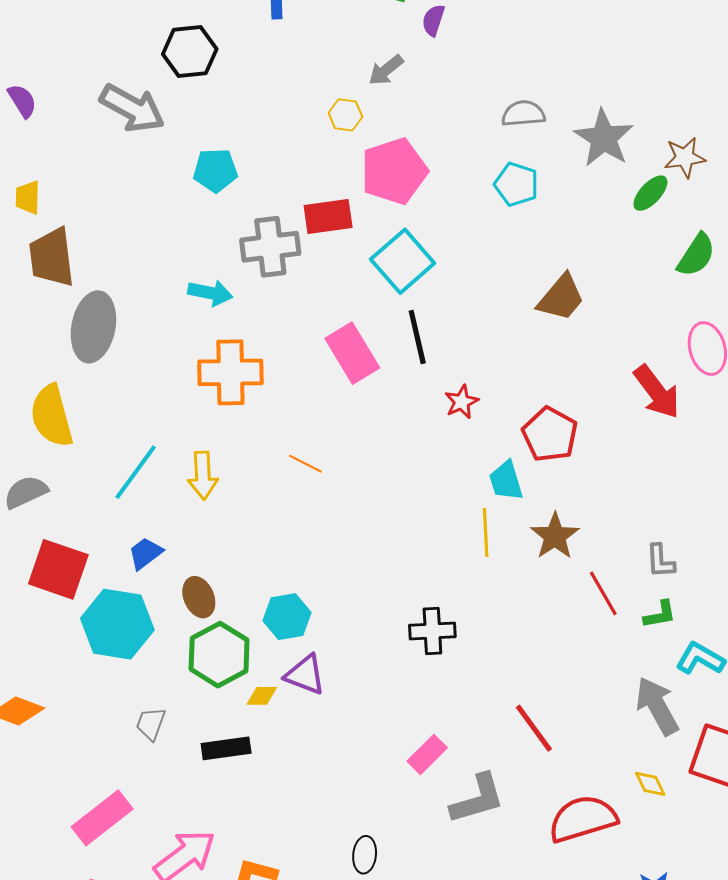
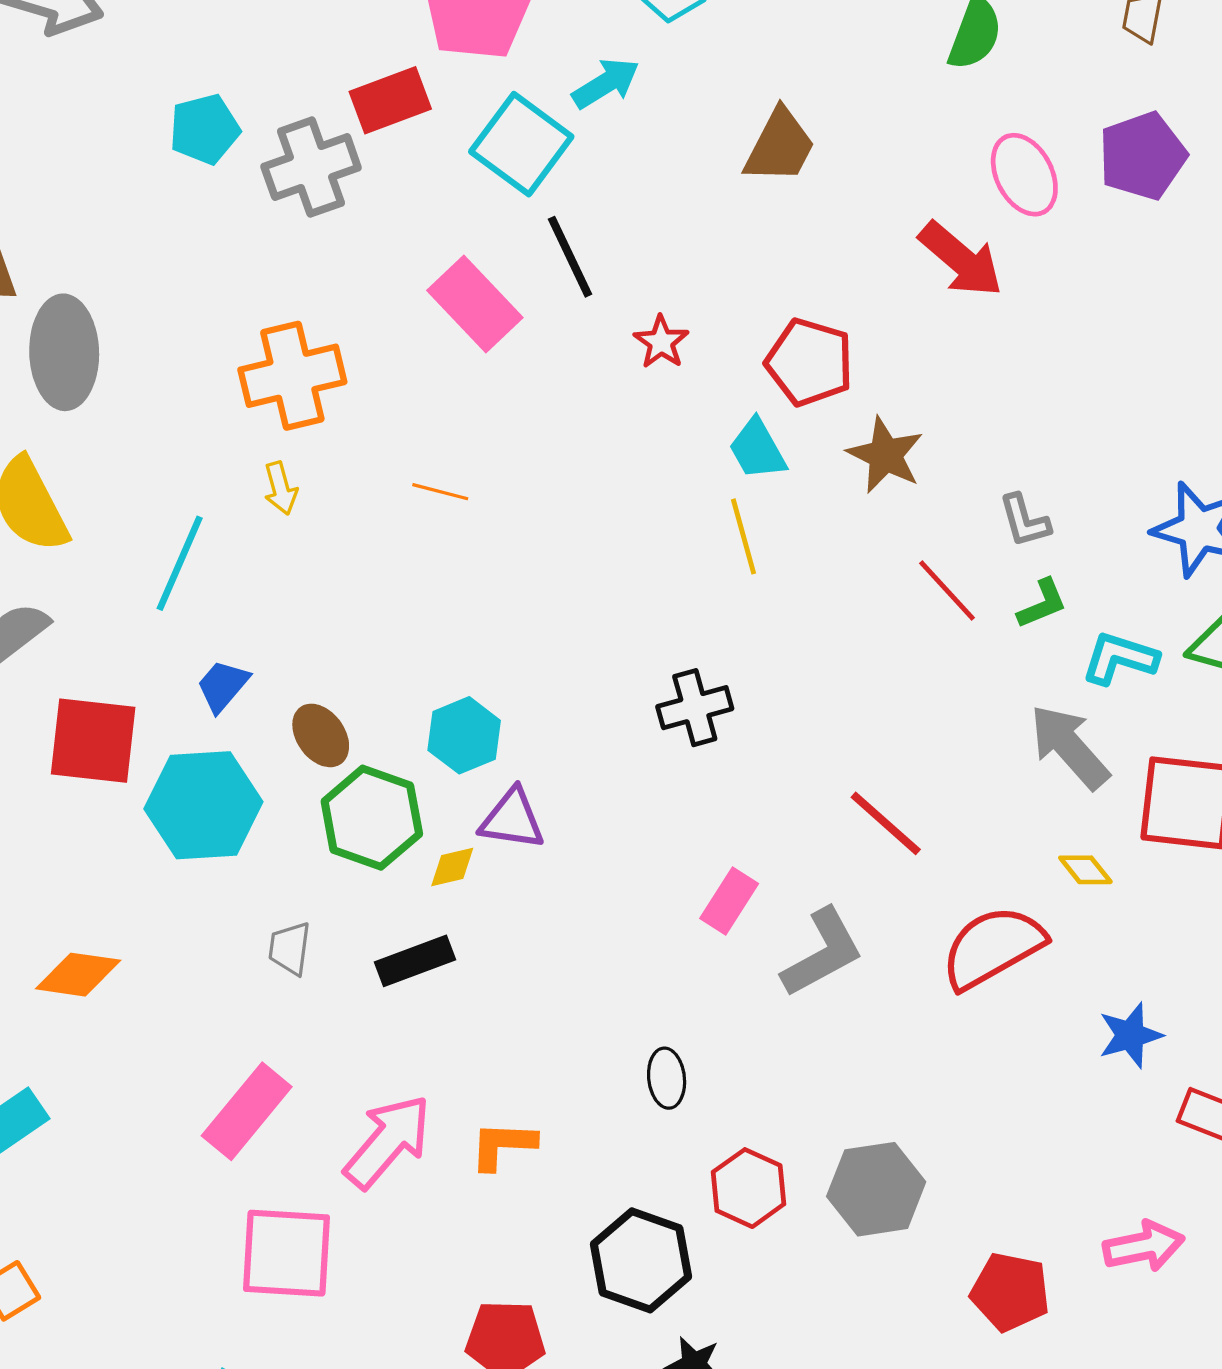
cyan pentagon: (215, 170) -> (204, 129), moved
cyan arrow: (210, 293) -> (606, 83), moved, turned -30
yellow arrow: (203, 476) -> (281, 488), moved, size x0.7
brown star: (555, 536) -> (885, 455), moved

